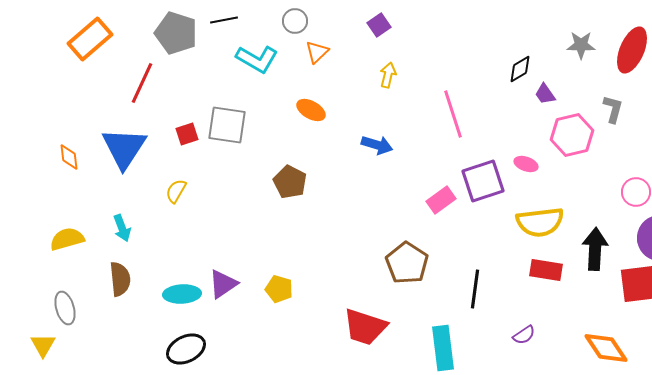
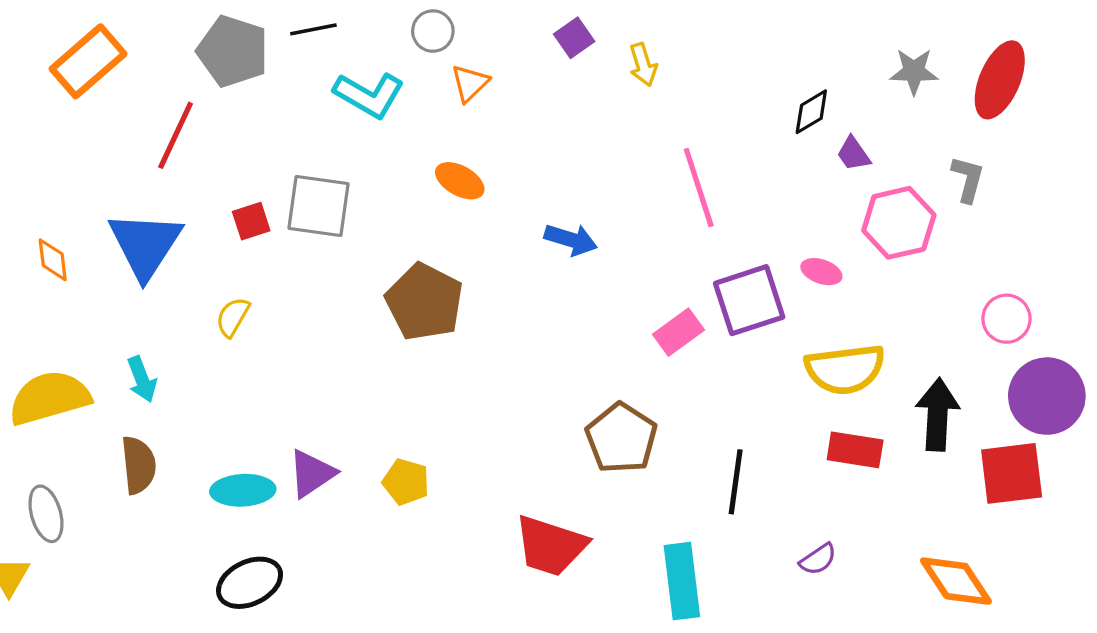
yellow arrow: (388, 75) -> (643, 65), moved, turned 150
brown pentagon: (290, 182) -> (424, 302), size x1.4
yellow semicircle: (67, 239) -> (49, 398), size x1.4

